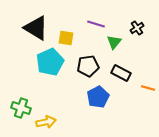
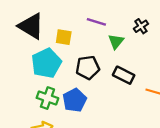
blue pentagon: (98, 97) -> (75, 100), moved
green cross: (21, 108) -> (47, 98), moved

